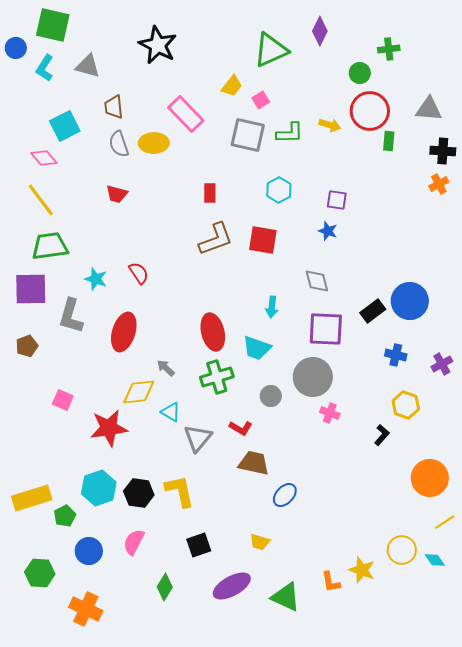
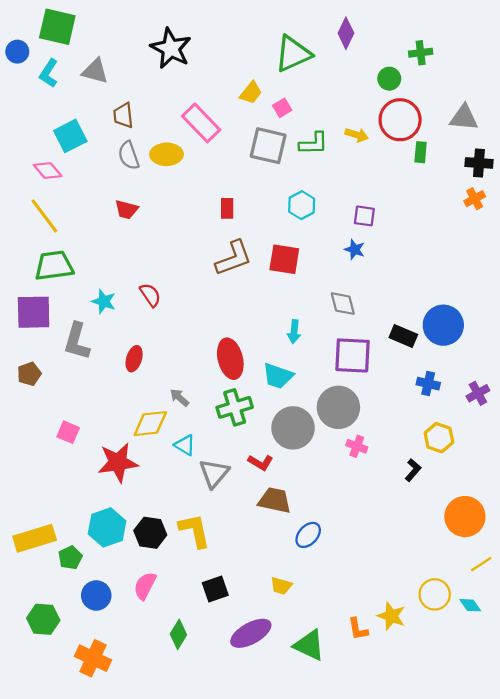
black rectangle: (373, 311) -> (403, 336), turned 60
red ellipse: (124, 332) -> (134, 359), size x0.6
gray circle: (271, 396) -> (293, 428), size x1.8

